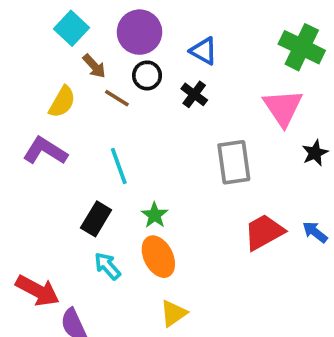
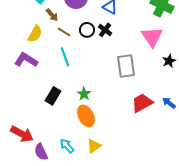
black circle: (147, 75) -> (87, 30), moved
cyan line: (119, 166) -> (65, 57), moved
cyan arrow: (107, 266) -> (67, 146), moved

